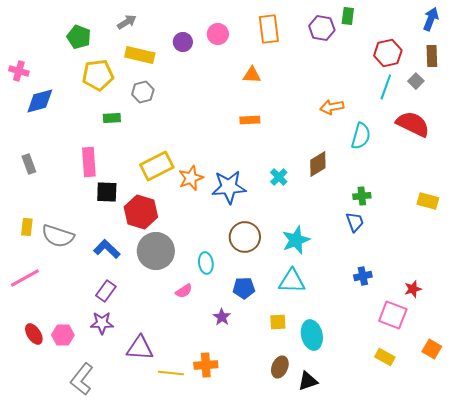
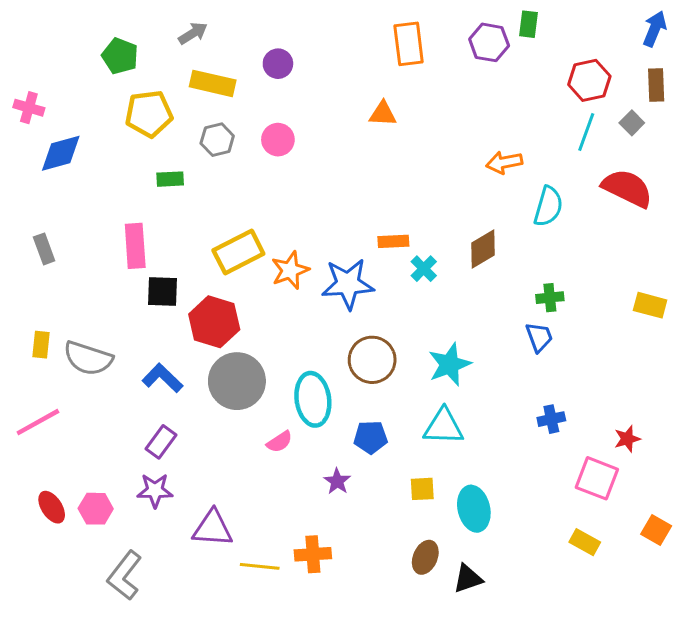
pink circle: (218, 34) -> (278, 140), moved
orange rectangle: (250, 120) -> (393, 241), moved
cyan ellipse: (206, 263) -> (313, 399), size x1.6

